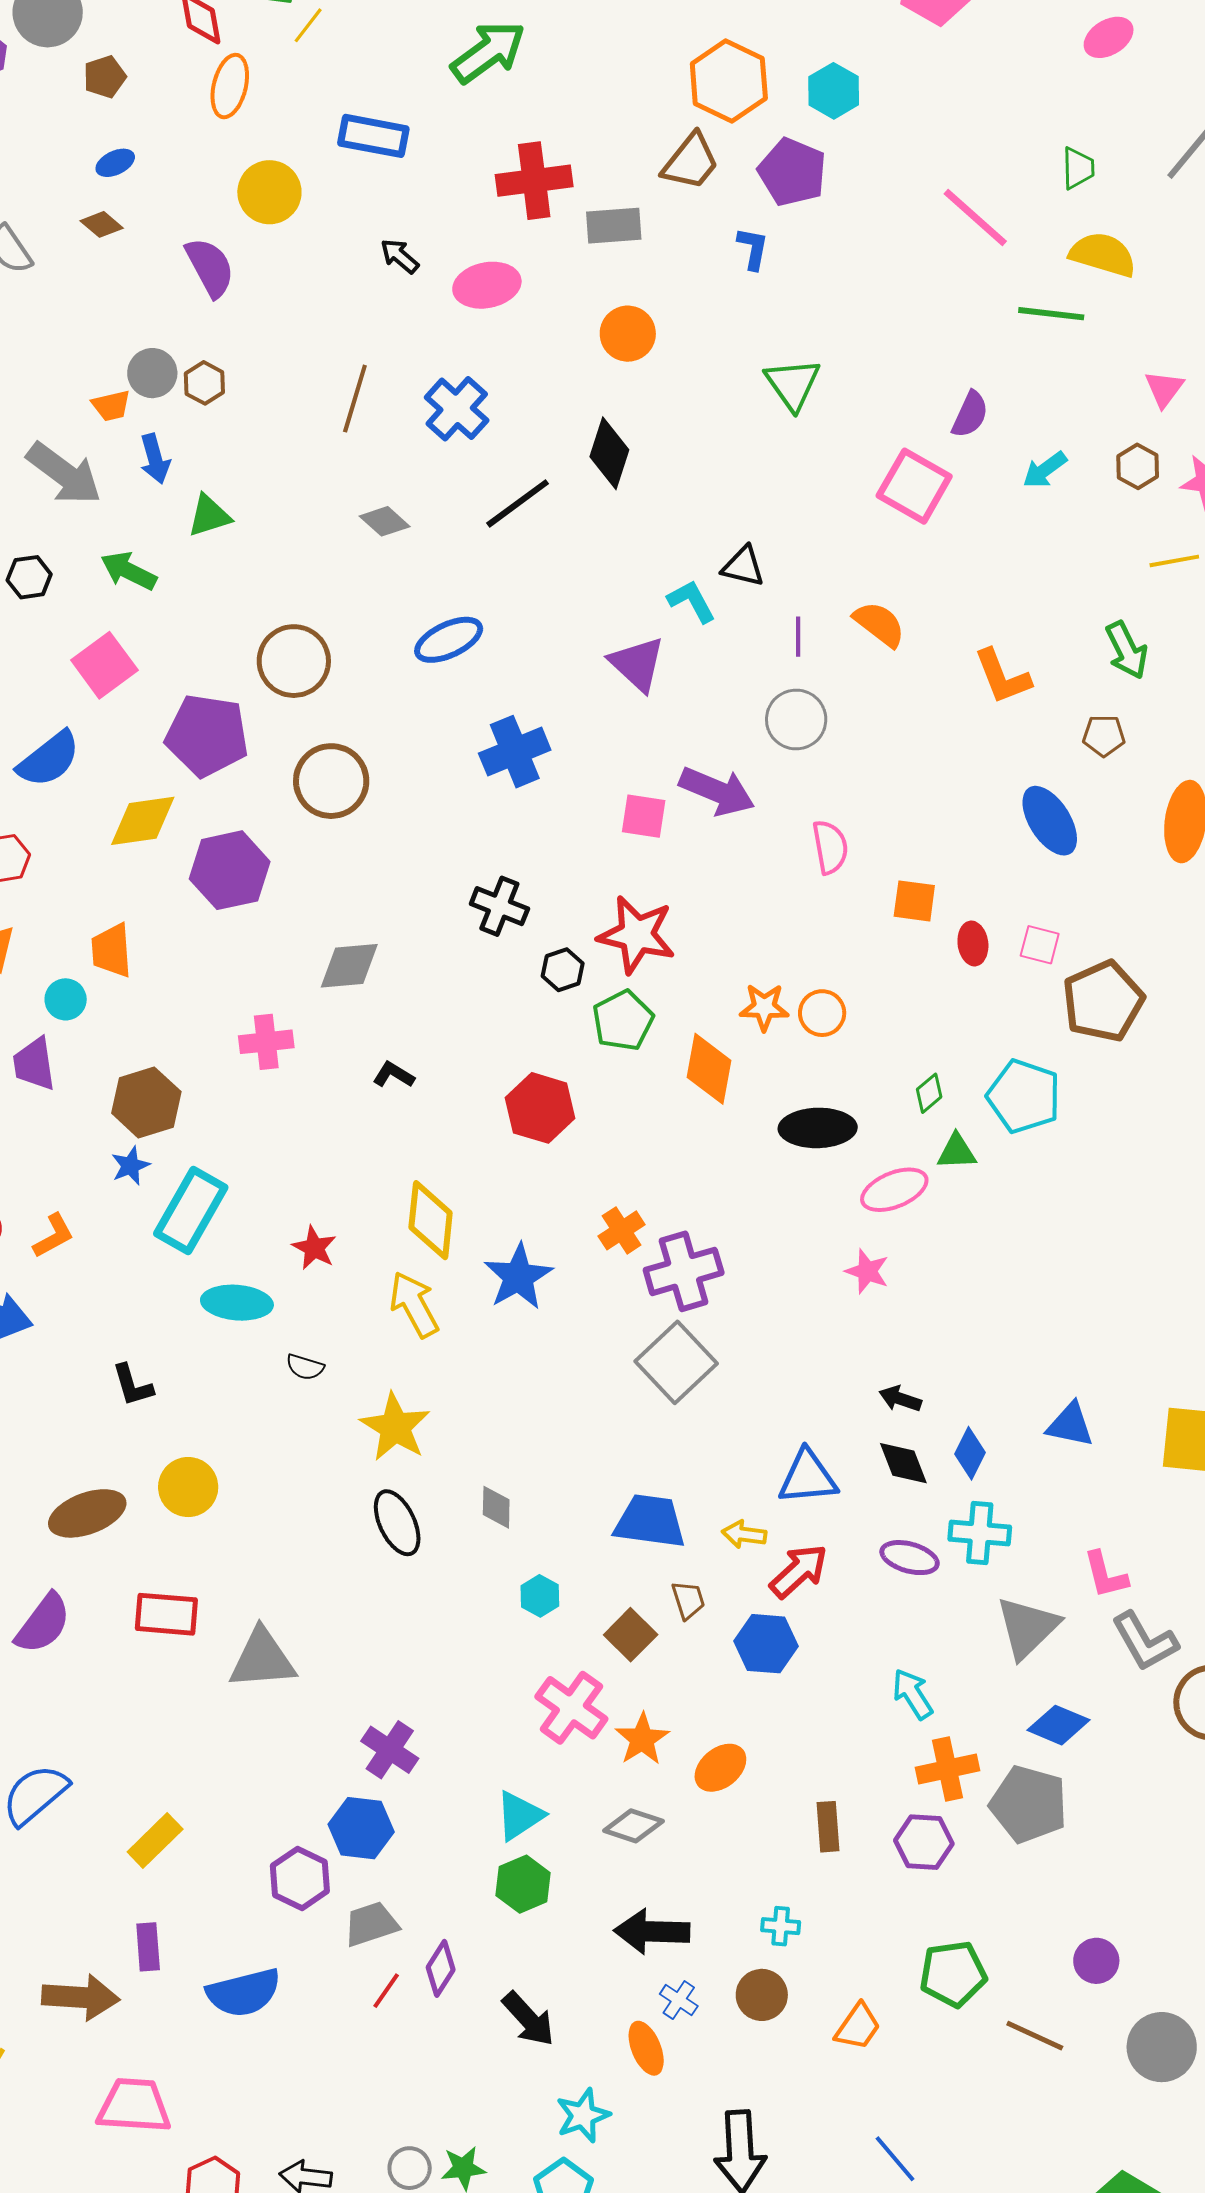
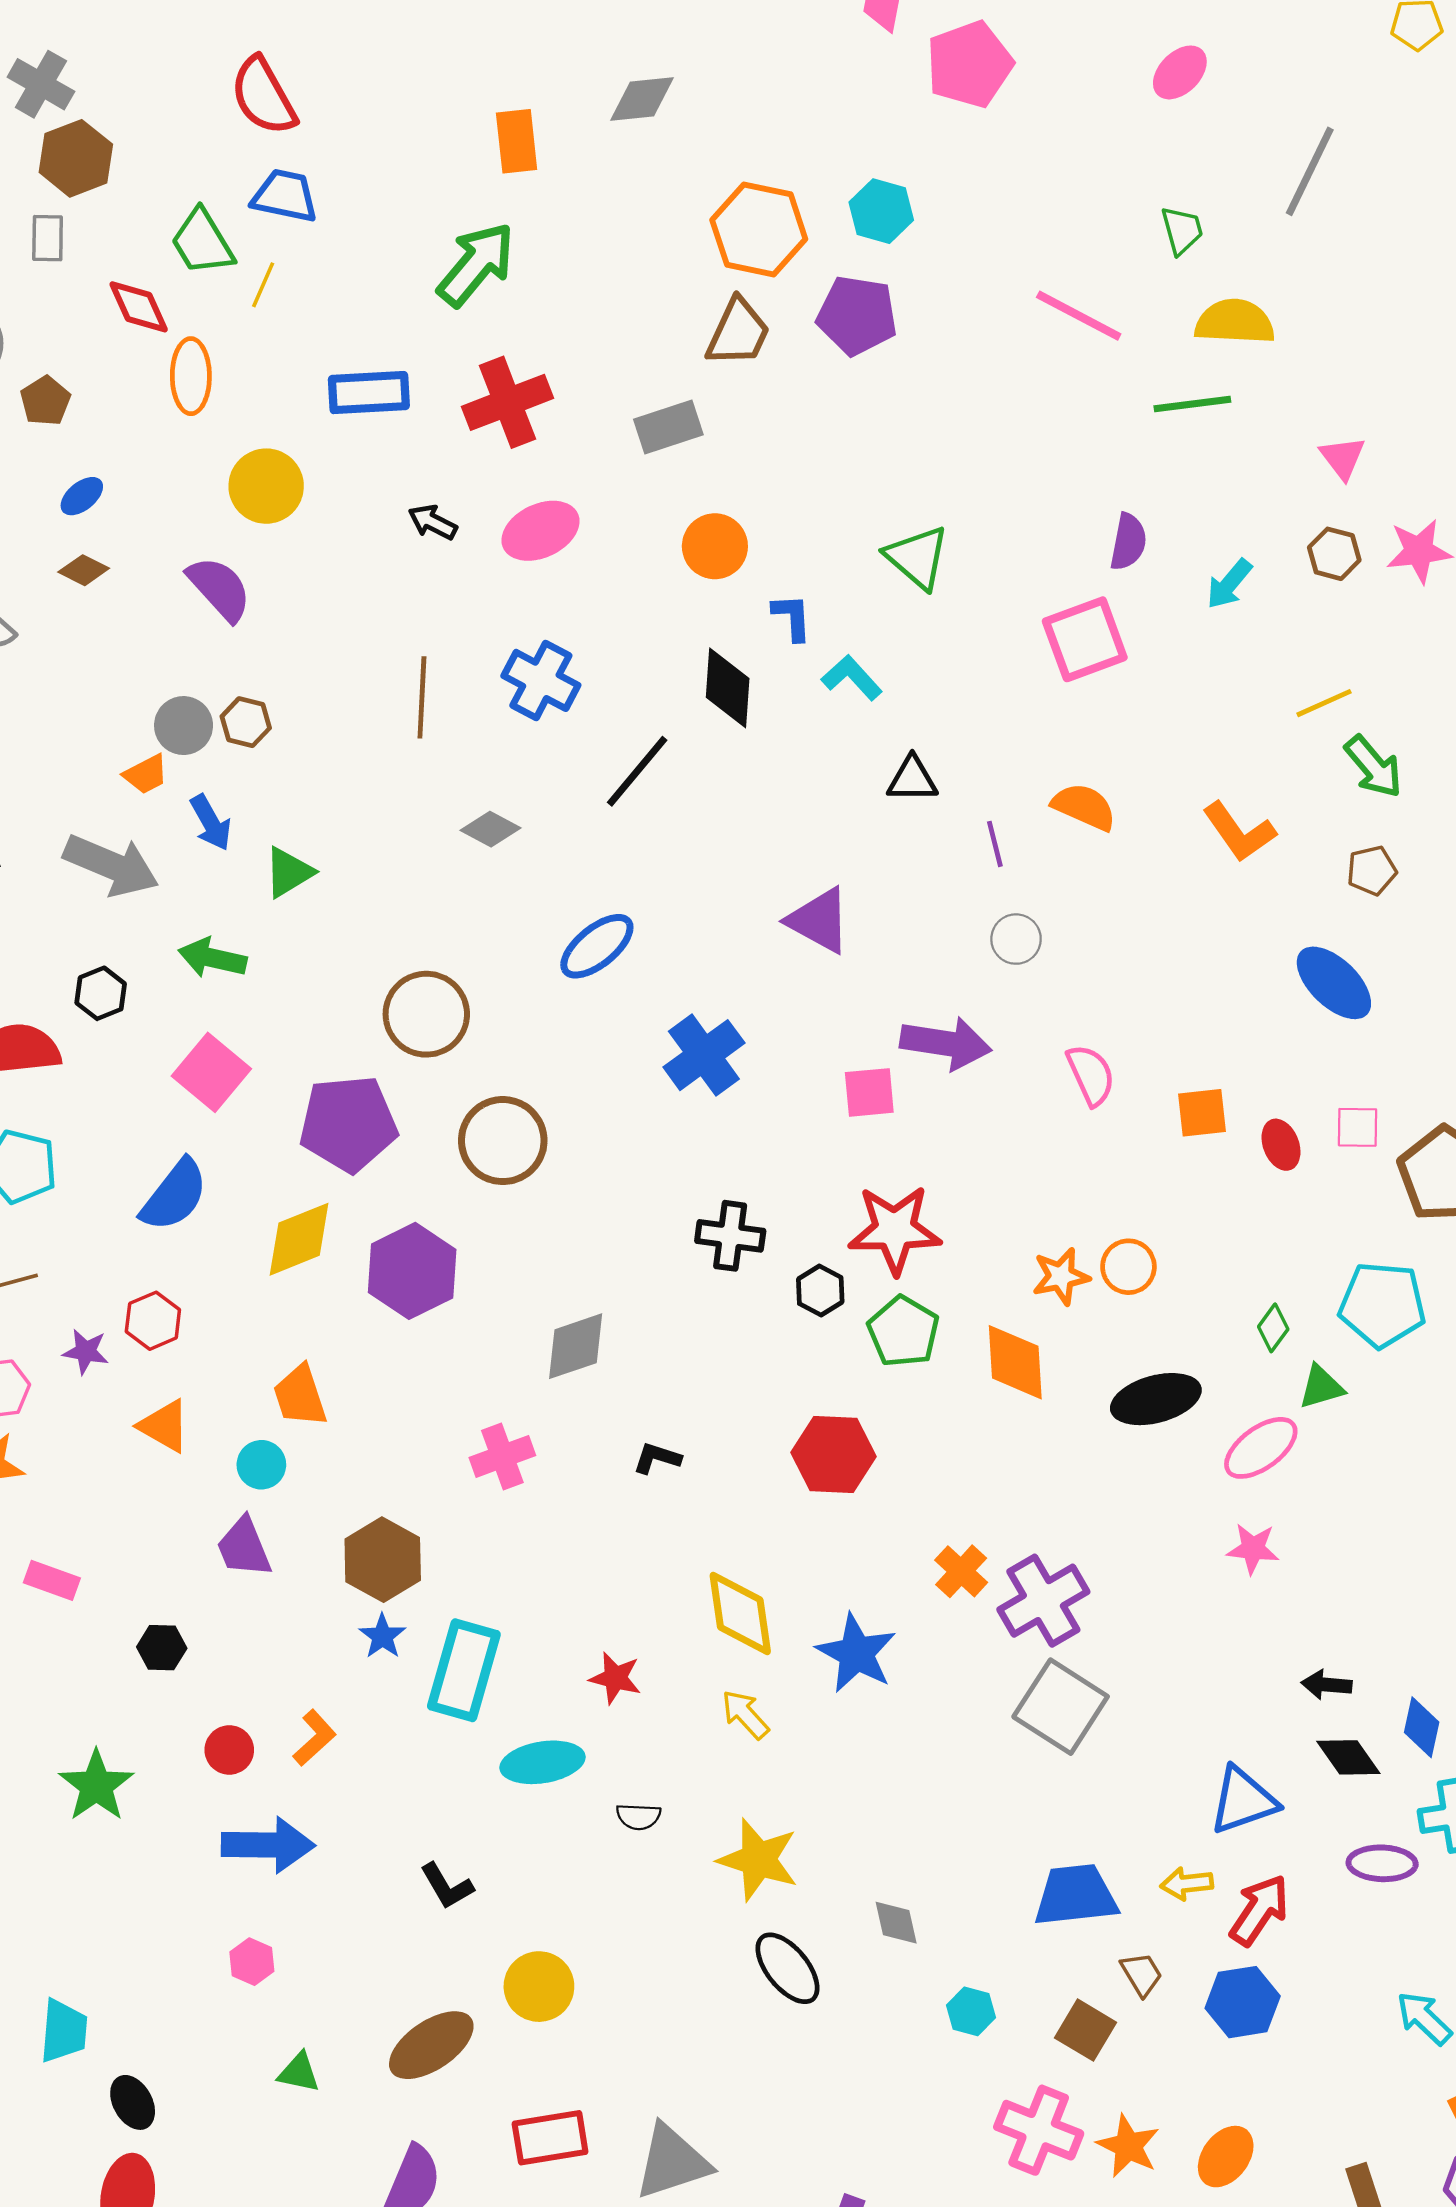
red cross: (534, 181) -> (507, 402), moved
blue L-shape: (753, 248) -> (792, 617), moved
pink square: (914, 486) -> (1085, 639), turned -36
yellow line: (1174, 561) -> (1324, 703), moved
cyan L-shape: (692, 601) -> (852, 678), moved
gray circle: (796, 719) -> (1016, 939), size x0.7
yellow arrow: (414, 1304) -> (745, 1714), size x0.7

